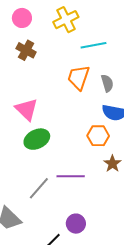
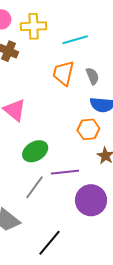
yellow cross: (66, 20) -> (34, 26), moved, turned 30
green ellipse: (37, 139) -> (35, 151), moved
purple circle: (76, 224) -> (91, 200), moved, size x1.6

